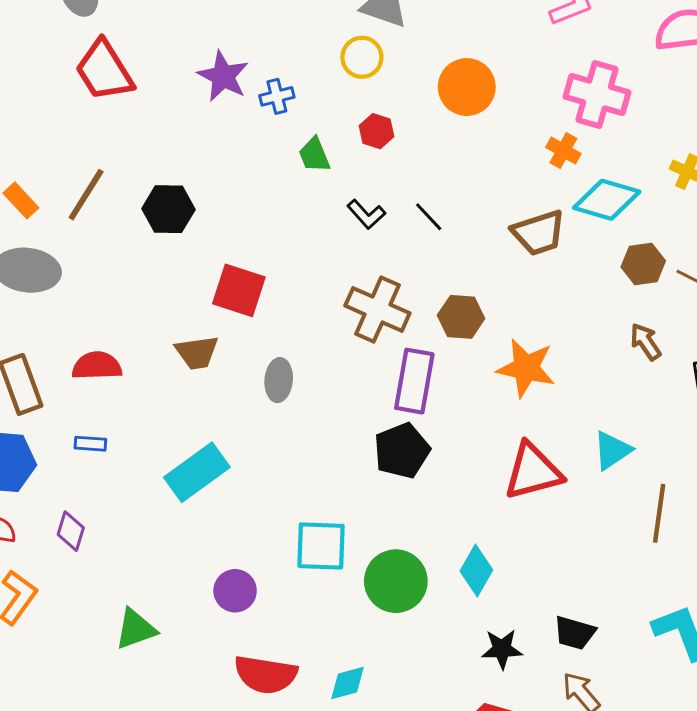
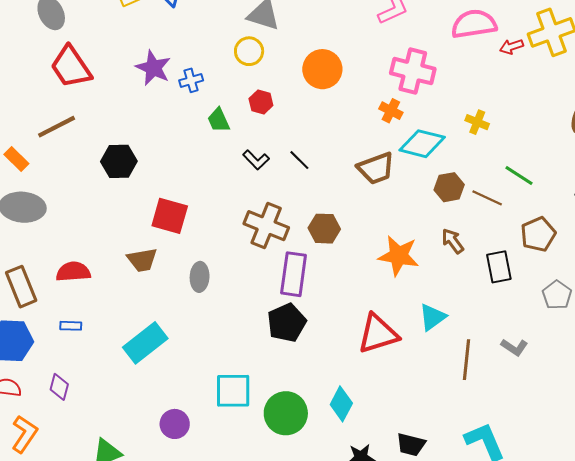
brown line: (86, 195) -> (57, 127), moved, turned 33
orange star: (526, 368) -> (399, 256), moved

